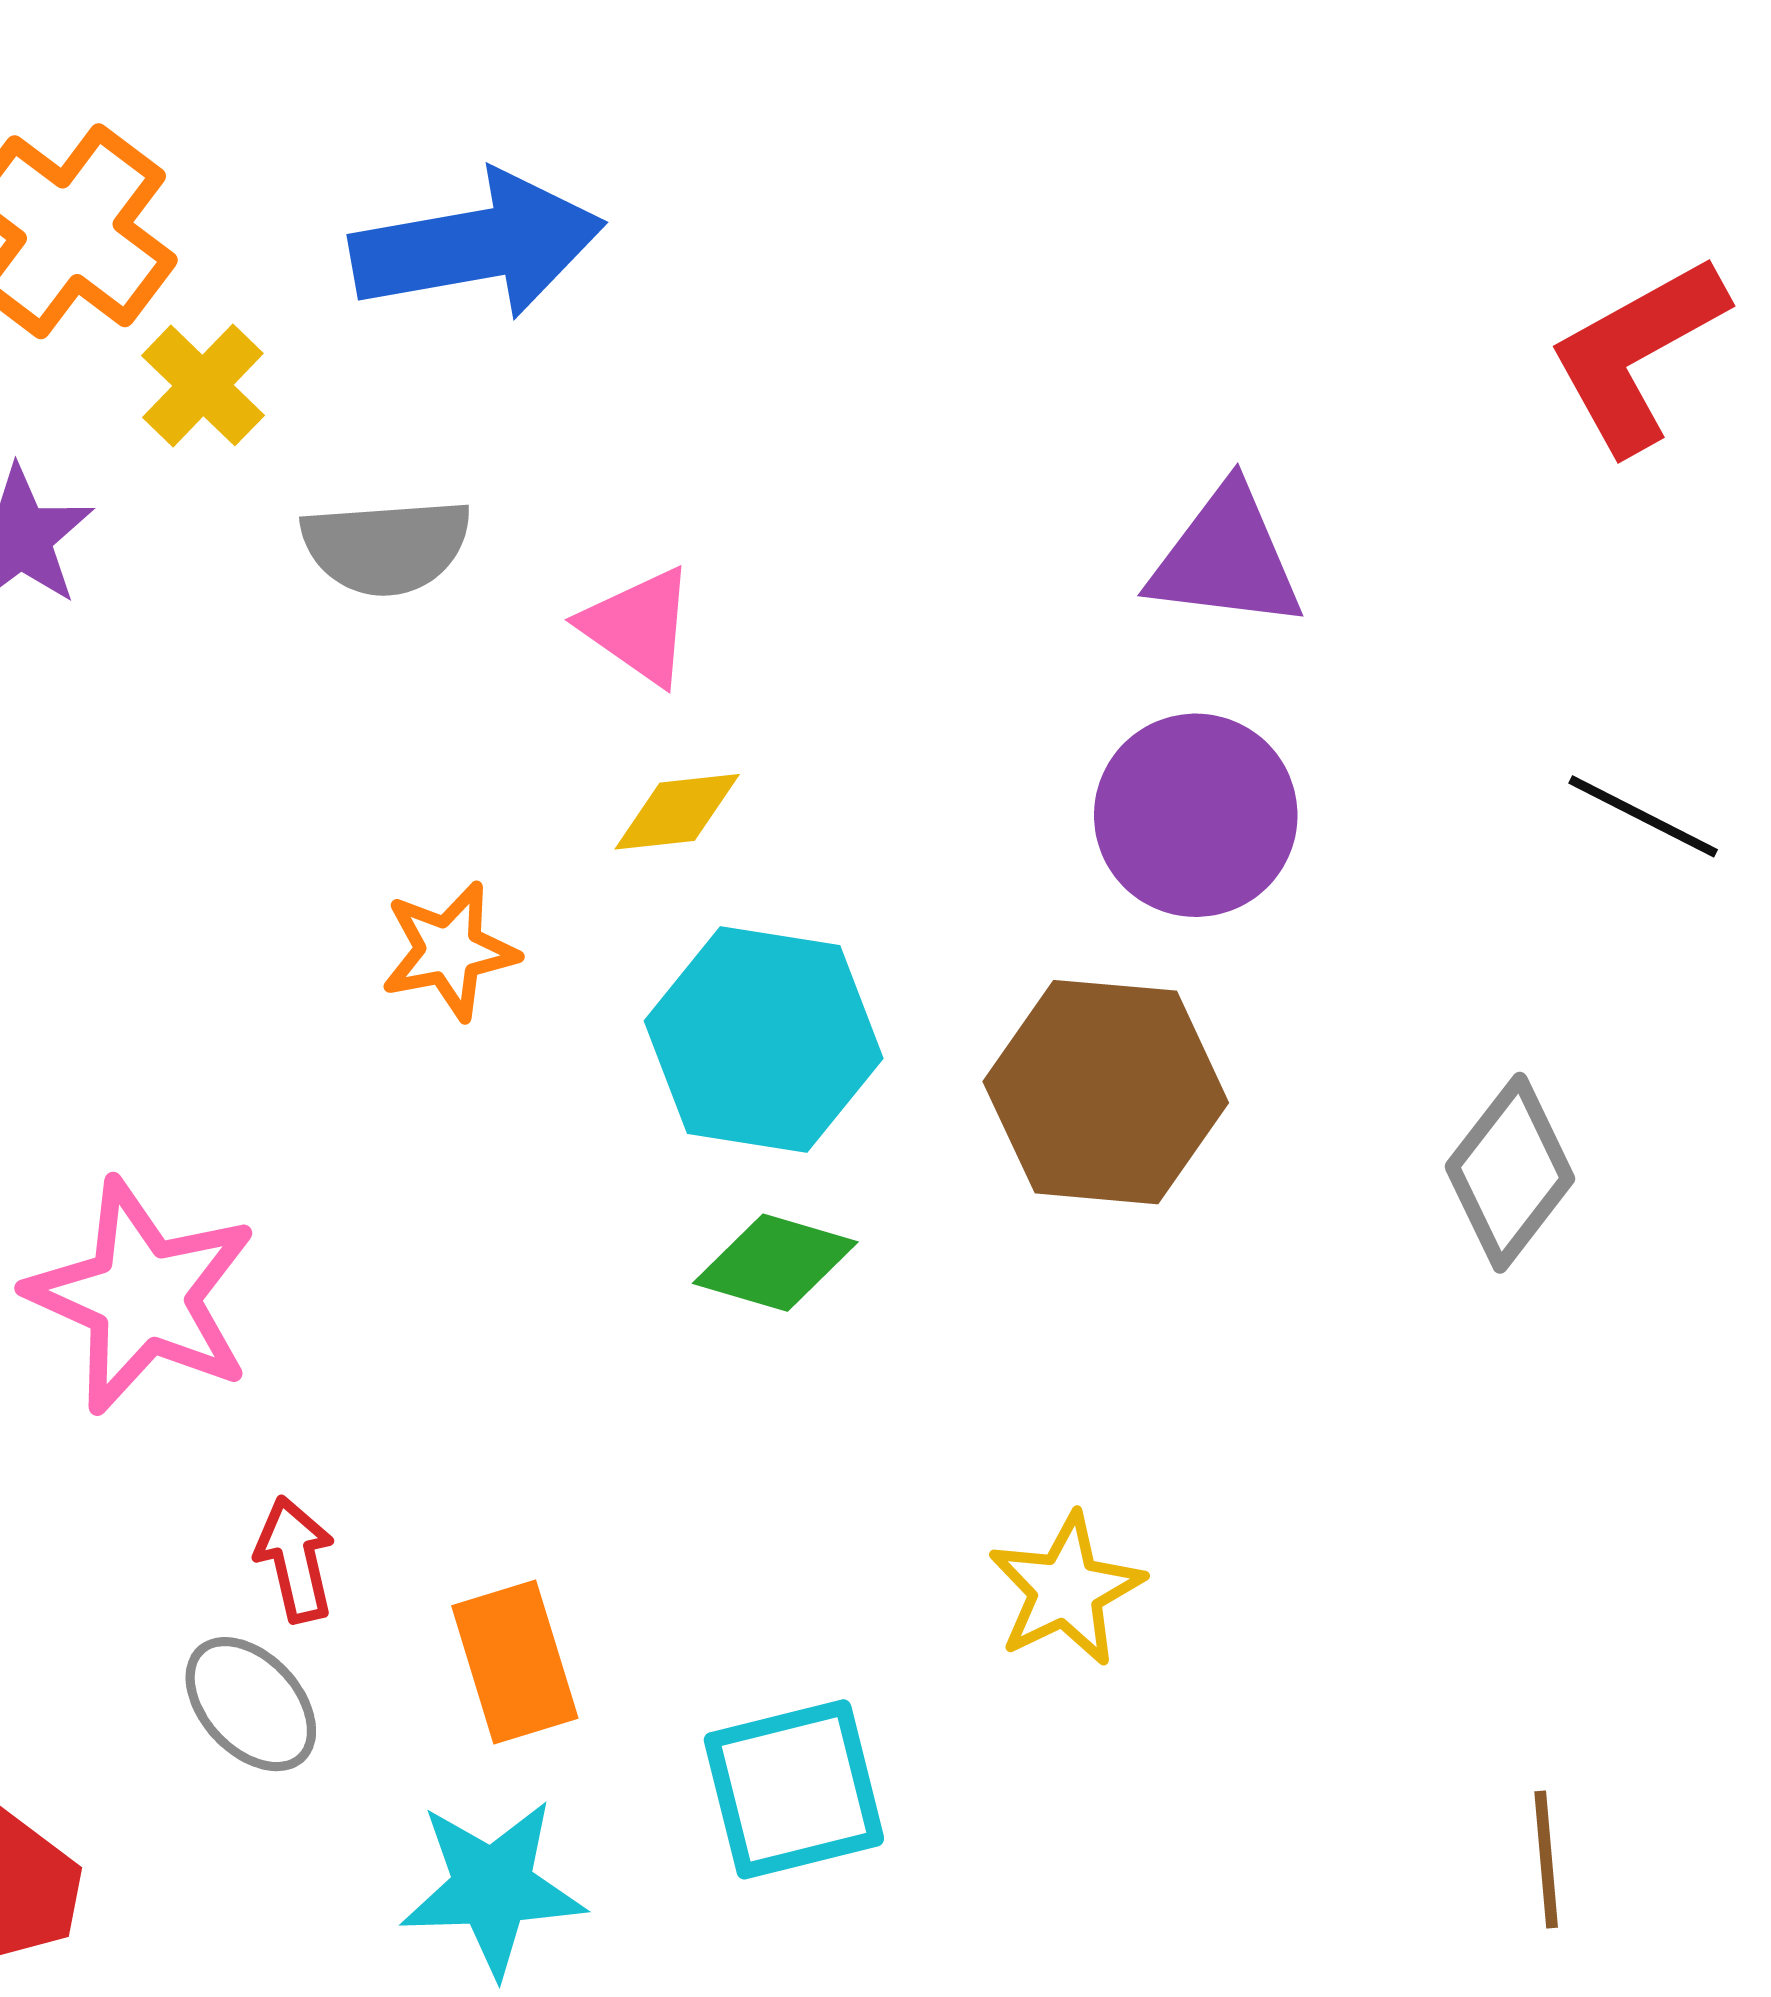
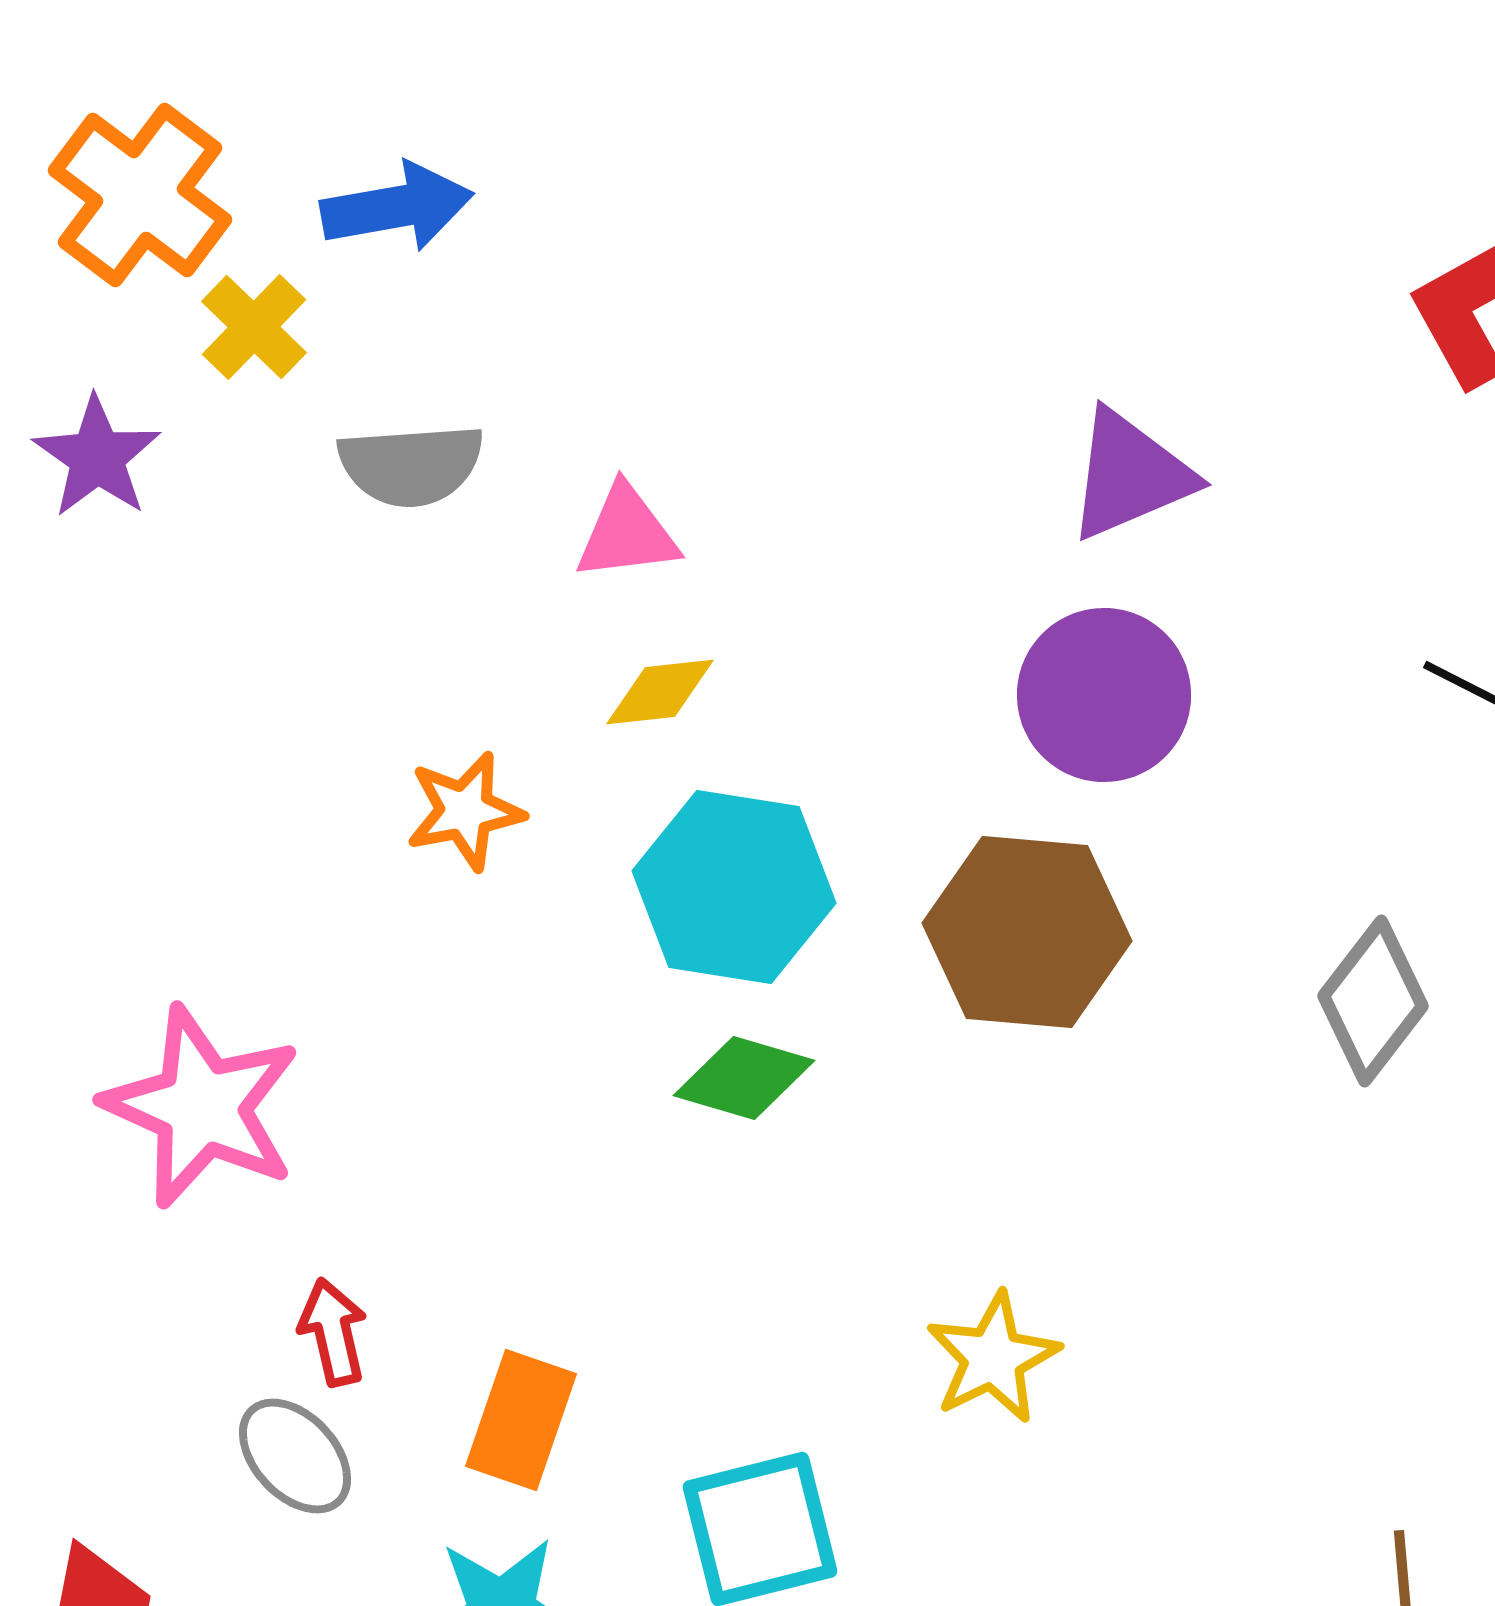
blue arrow: (477, 245) -> (397, 207), moved, size x0.7
purple triangle: (1226, 558) -> (1130, 475), turned -30
pink triangle: (639, 626) -> (627, 533), turned -42
orange rectangle: (515, 1662) -> (521, 1420), turned 36

